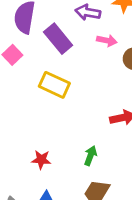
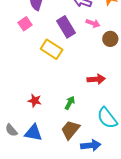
purple rectangle: (58, 39) -> (66, 27), moved

